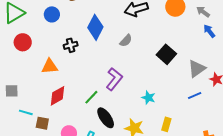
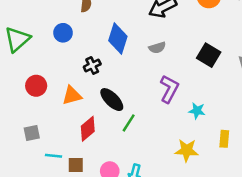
gray semicircle: (126, 41) -> (157, 48), turned 40
red circle: (23, 42) -> (36, 86), moved
purple L-shape: (114, 79) -> (169, 89), moved
black ellipse: (106, 118) -> (112, 100), moved

